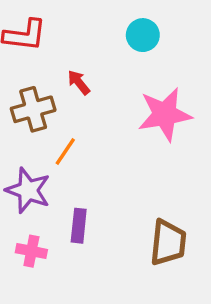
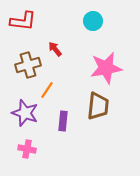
purple rectangle: (79, 226) -> (63, 121), moved
brown trapezoid: (168, 243) -> (98, 106), moved

